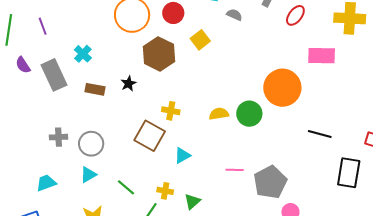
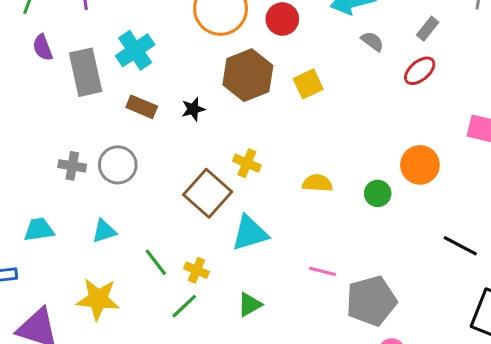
red ellipse: (295, 15) -> (420, 71), moved
yellow square: (200, 40) -> (308, 84), moved
cyan cross: (83, 54) -> (135, 50), size x1.4
orange circle: (282, 88) -> (420, 165), size x0.7
green circle: (249, 114) -> (378, 193), moved, size x0.7
gray circle: (91, 144) -> (118, 165), moved
cyan triangle: (182, 155) -> (250, 233), size x1.5
yellow cross: (165, 191) -> (197, 270), moved

